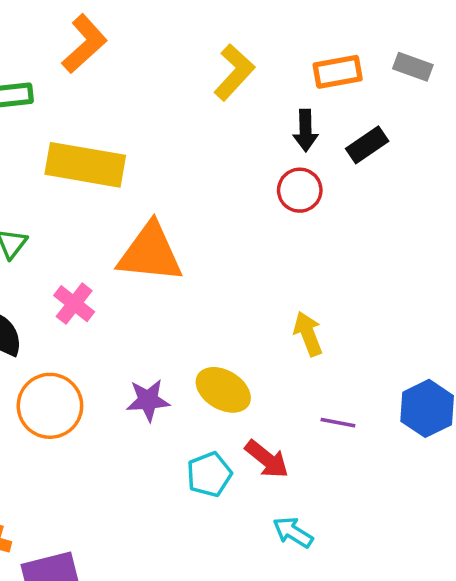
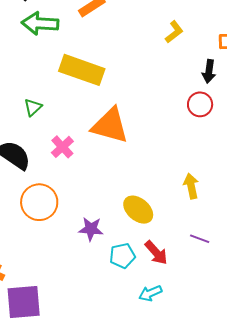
yellow L-shape: (234, 72) -> (174, 32), size x0.7
purple star: (148, 400) -> (91, 229), moved
cyan arrow: (293, 532) -> (150, 293), moved, turned -65

